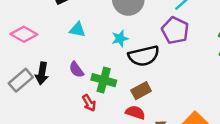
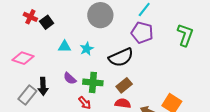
cyan star: (120, 38) -> (87, 49), moved

